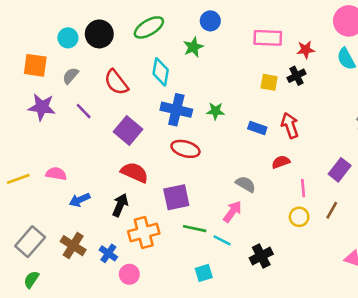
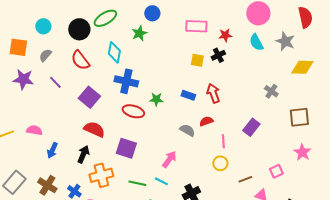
black circle: (99, 34) -> (79, 29), moved
green star: (216, 111) -> (156, 99), moved
gray semicircle: (246, 184) -> (187, 130), moved
purple square: (176, 197) -> (126, 148), turned 30
blue arrow: (80, 200) -> (52, 150), turned -42
brown line: (332, 210) -> (245, 179), moved, turned 40
green line: (195, 229) -> (137, 183), moved

